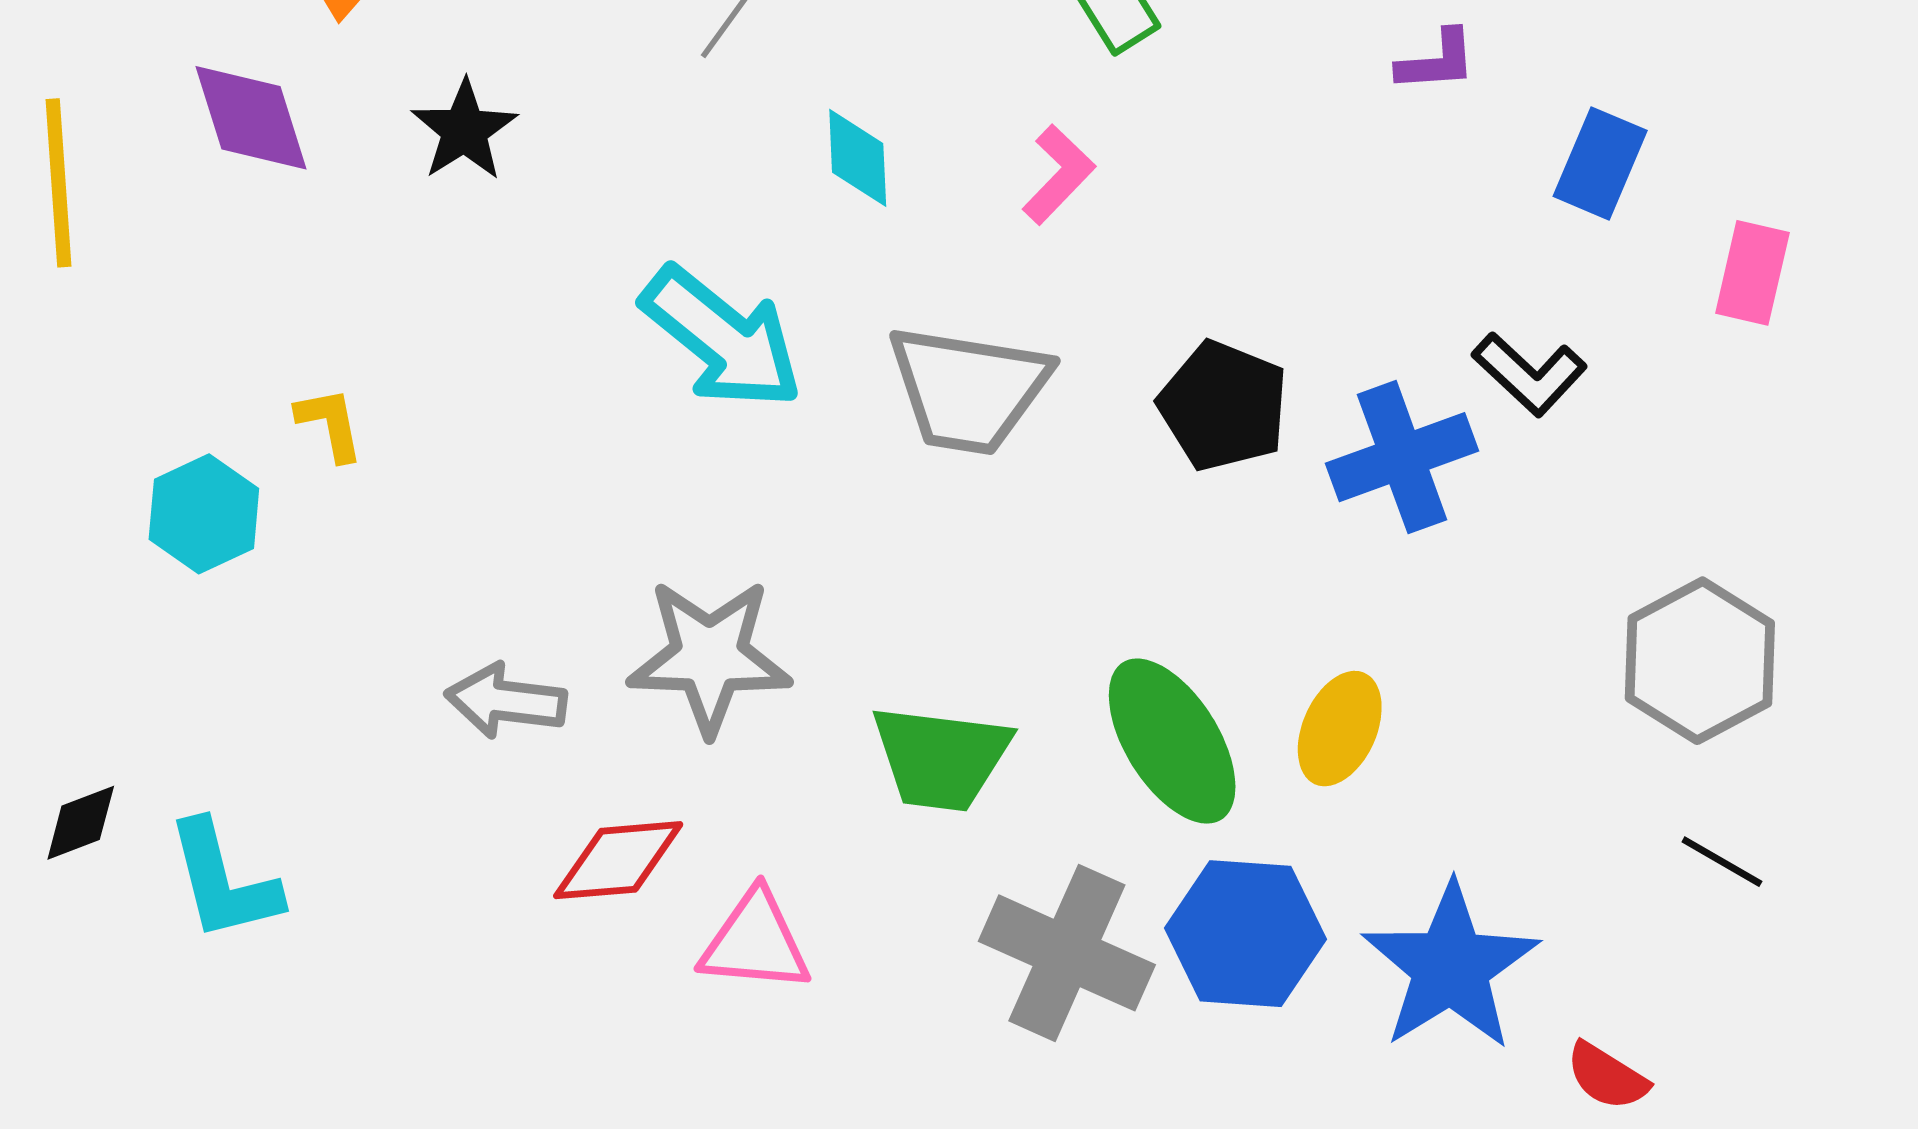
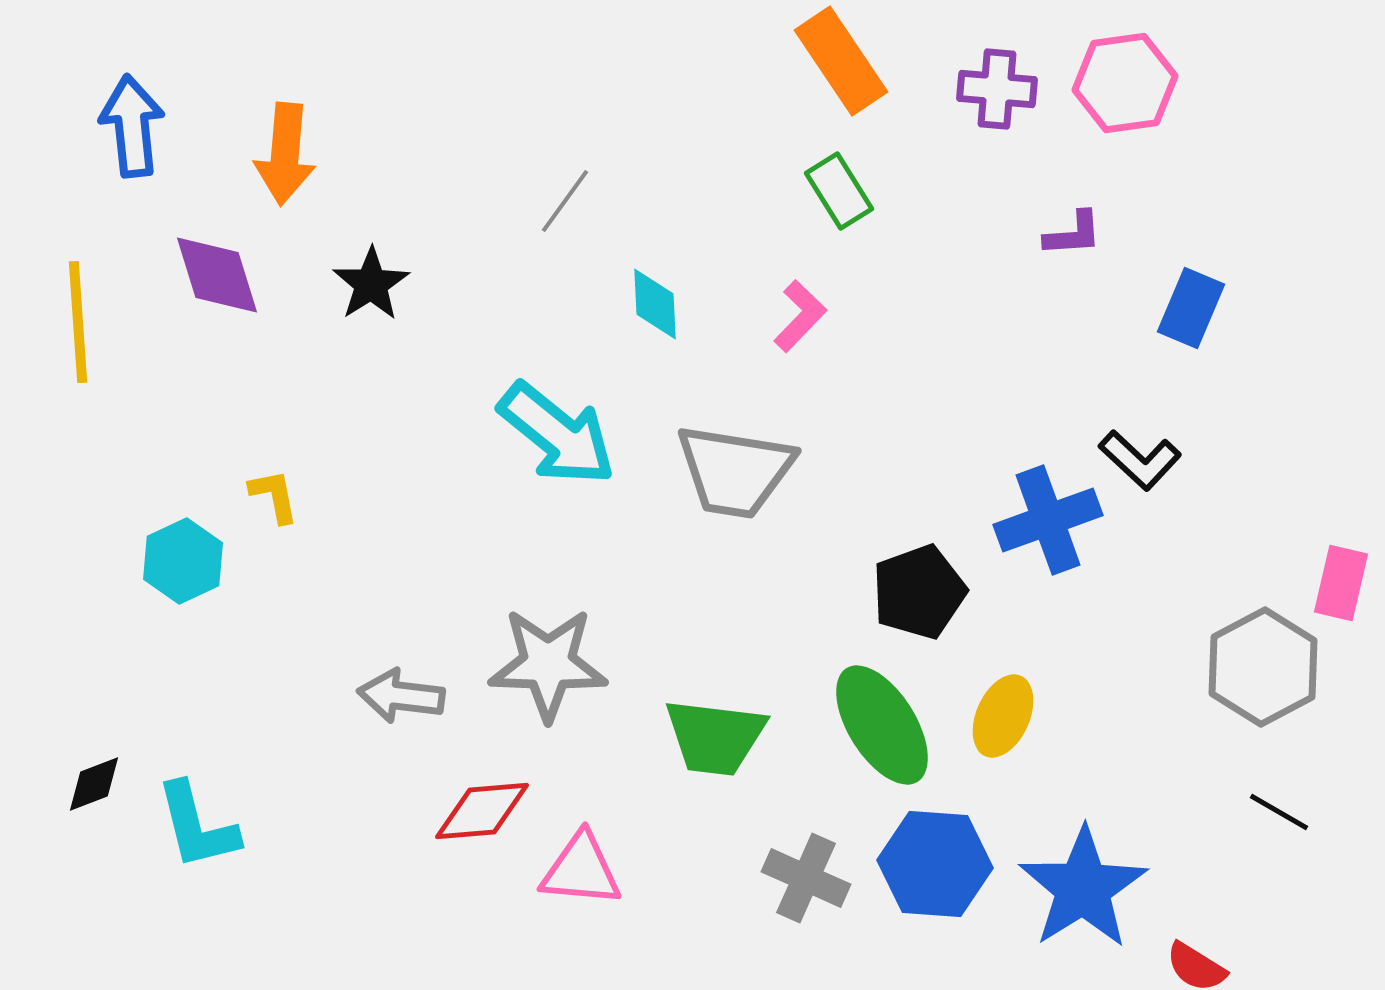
pink rectangle: (1752, 273) -> (1341, 583), moved
black pentagon: (1223, 406) -> (919, 592), moved, turned 30
gray cross: (1067, 953) -> (806, 878), size x0.7

